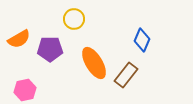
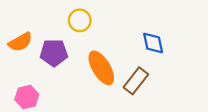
blue diamond: (142, 40) -> (153, 43), turned -35

